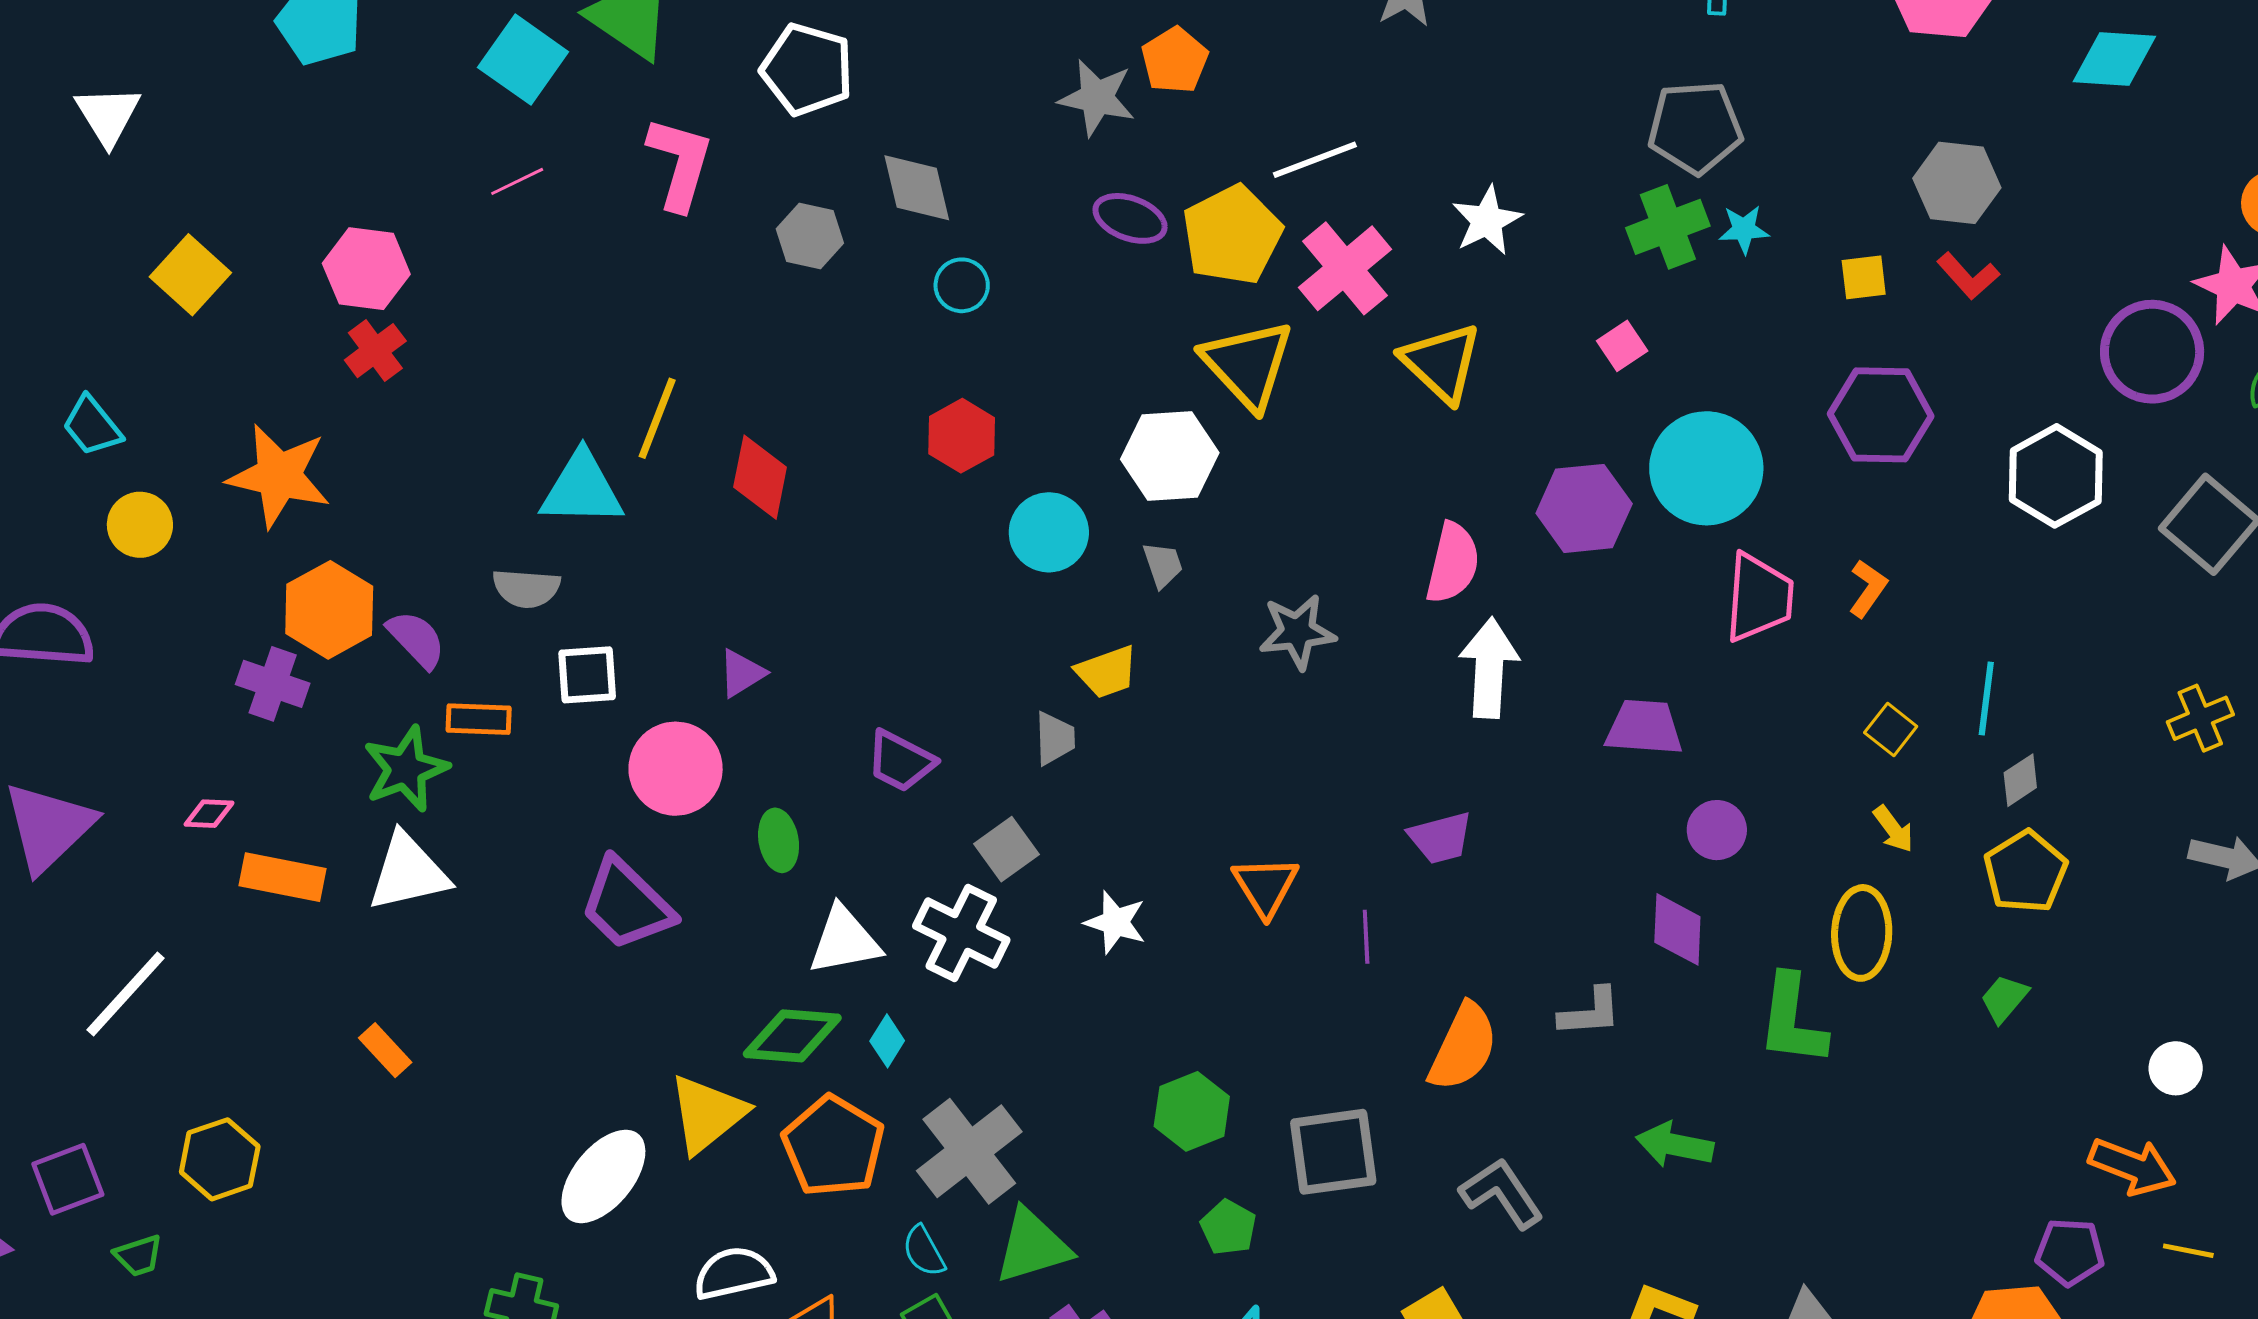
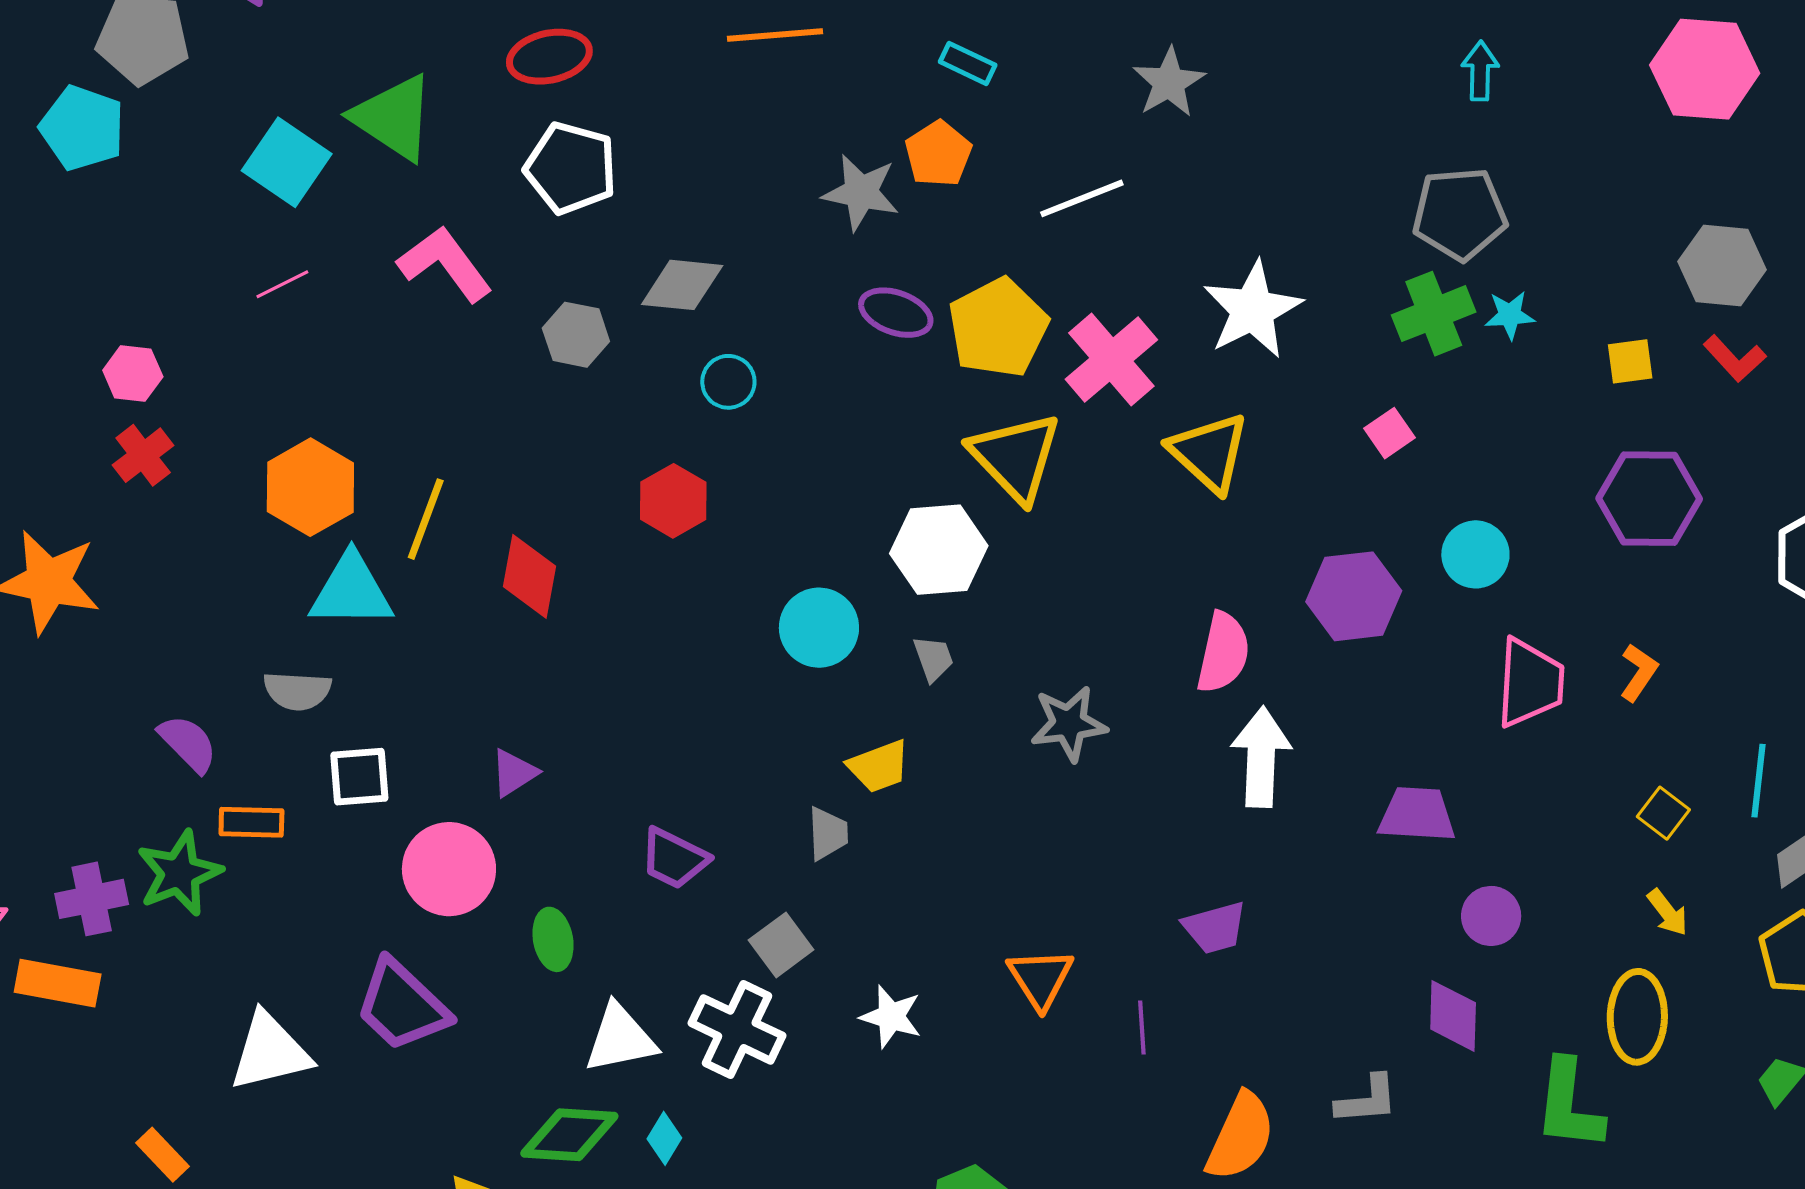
white line: (1315, 160) -> (1082, 198), moved
pink L-shape: (680, 163) -> (445, 264), turned -52
gray diamond: (917, 188) -> (682, 285), turned -70
white star: (1487, 221) -> (1253, 310), size x1.4
pink hexagon: (366, 269) -> (133, 373), size x0.7
red hexagon: (962, 436) -> (673, 501), moved
cyan circle: (1706, 468) -> (1475, 554), size x0.6
orange hexagon: (329, 610) -> (310, 487), moved
purple cross: (273, 684) -> (92, 899), moved, turned -30
white triangle: (408, 872) -> (270, 1052), moved

